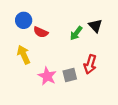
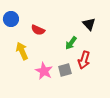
blue circle: (24, 20) -> (11, 19), moved
green arrow: (76, 33) -> (71, 43), moved

